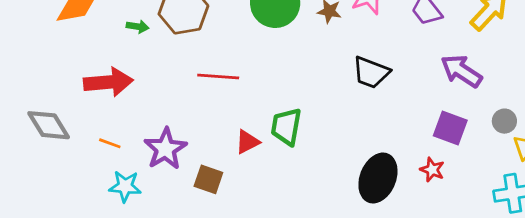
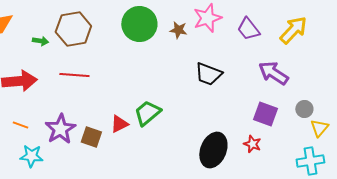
red line: (218, 77) -> (74, 75), moved
green trapezoid: (286, 127) -> (147, 113), turned 40
brown square: (208, 179) -> (91, 137), moved

